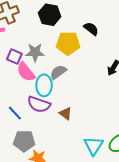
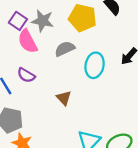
cyan ellipse: (44, 85) -> (95, 65), moved
purple semicircle: (39, 104) -> (26, 75), moved, size x0.7

